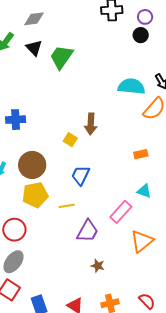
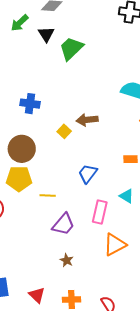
blue cross: (16, 120) -> (30, 104), moved
brown arrow: (91, 124) -> (87, 120), turned 70
blue trapezoid: (81, 175) -> (88, 174), moved
pink rectangle: (121, 212) -> (100, 212), turned -40

